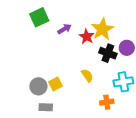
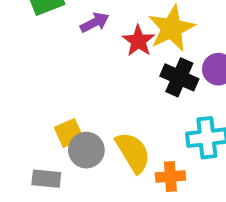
yellow semicircle: (87, 75) -> (133, 152), moved, size x1.5
gray circle: (38, 86) -> (86, 150), moved

